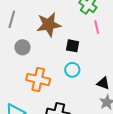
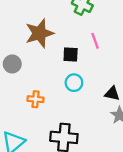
pink line: (97, 27) -> (95, 41), moved
orange cross: (38, 79) -> (36, 99), size x0.6

